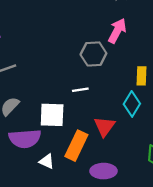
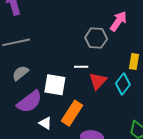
red triangle: (104, 126) -> (98, 81), moved
purple semicircle: (25, 139) -> (30, 102), turned -40

